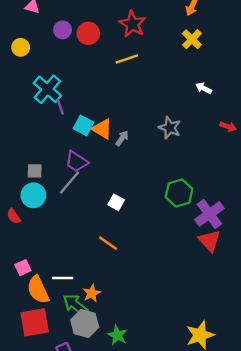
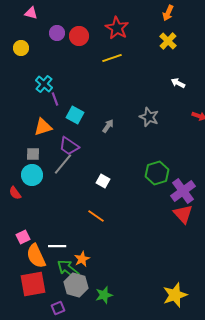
cyan cross: (47, 89) -> (44, 84), size x0.7
orange triangle: (102, 129) -> (43, 127), moved, turned -48
green star: (117, 335) -> (104, 295), turned 30

